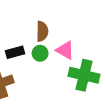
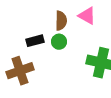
pink triangle: (65, 50) -> (87, 16), moved

